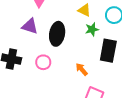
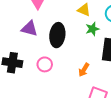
orange arrow: (82, 69) -> (84, 70), turned -104

